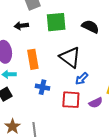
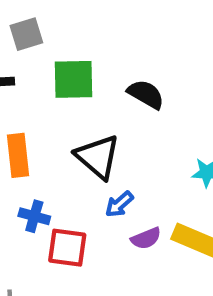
red square: (71, 100) -> (67, 248), moved
purple semicircle: (96, 103) -> (146, 238), moved

